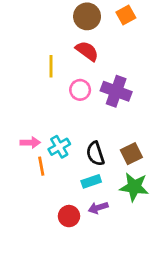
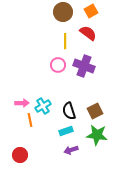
red semicircle: (87, 51) -> (88, 33), moved
yellow line: (51, 66) -> (65, 41), moved
red circle: (69, 216) -> (20, 155), moved

